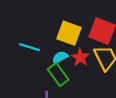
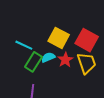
green rectangle: (58, 74) -> (33, 62), moved, turned 60

